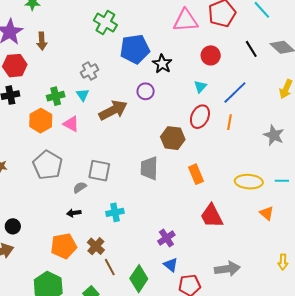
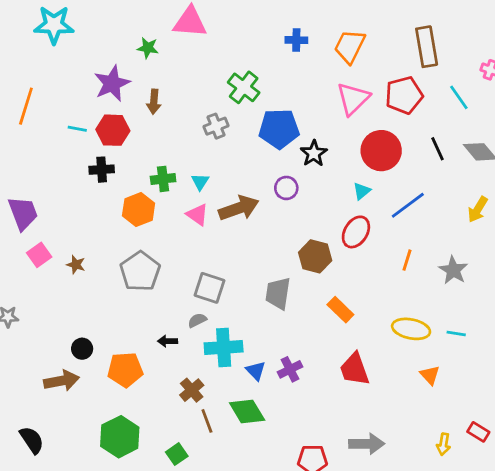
pink triangle: (186, 21) -> (353, 99), turned -48
red circle: (211, 55) -> (381, 151), size x1.5
gray cross: (90, 71) -> (216, 126), moved
orange line: (230, 122) -> (407, 260), moved
pink triangle: (71, 124) -> (197, 215), moved
orange rectangle: (196, 174) -> (340, 310), turned -30
gray semicircle: (80, 187) -> (197, 320), moved
cyan cross: (115, 212) -> (224, 347), size x1.5
purple cross: (166, 238) -> (290, 369), moved
orange pentagon: (64, 246) -> (125, 370), moved
blue triangle: (171, 265) -> (256, 371), moved
green diamond: (139, 279) -> (247, 412), moved, turned -72

